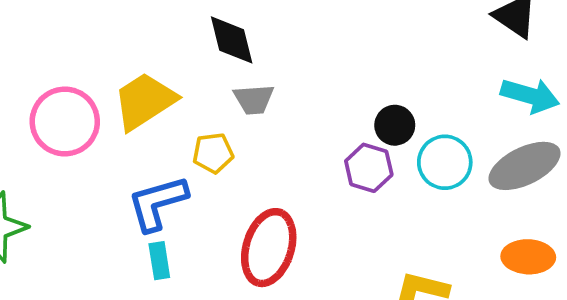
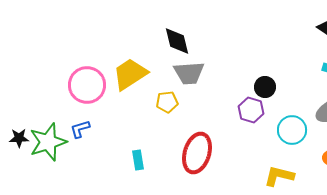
gray trapezoid: (254, 99) -> (189, 73), size x1.4
cyan circle: (445, 162) -> (292, 130), moved
blue L-shape: (157, 203) -> (80, 129), moved, size x0.6

